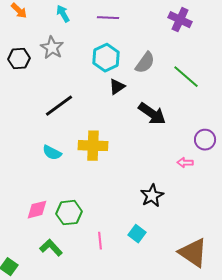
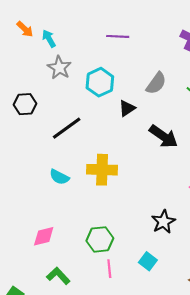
cyan arrow: (63, 14) -> (49, 39), moved
cyan hexagon: (106, 58) -> (100, 82), moved
black hexagon: (19, 59) -> (25, 104), moved
green hexagon: (69, 213) -> (100, 239), moved

